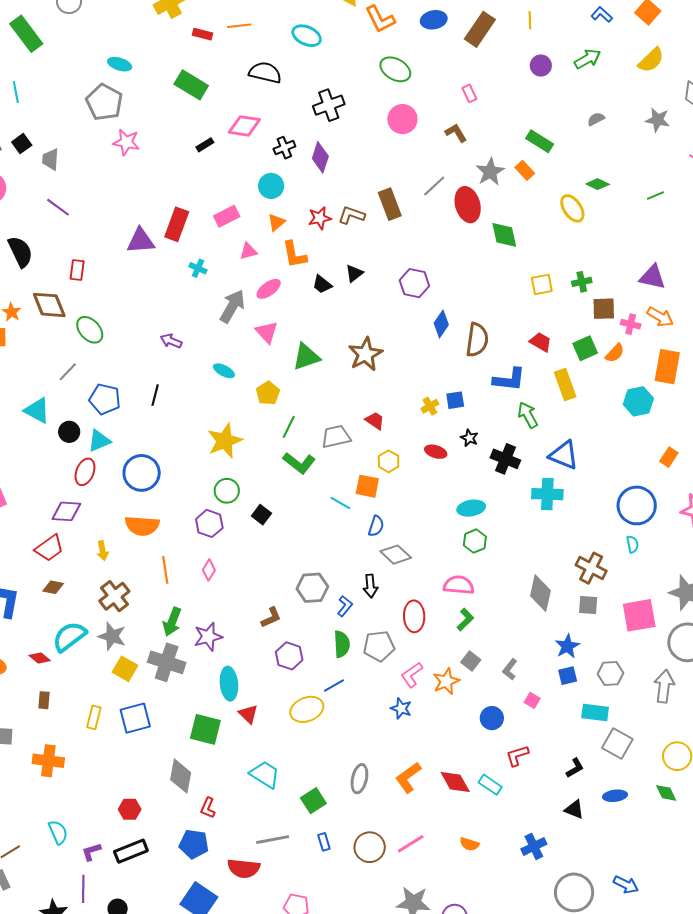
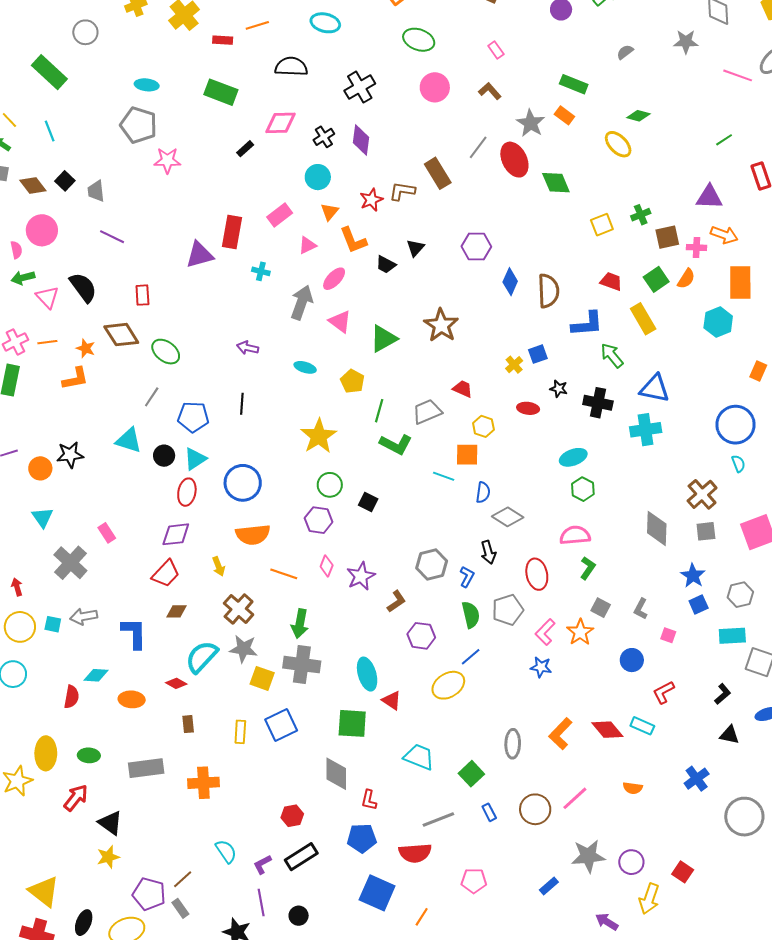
green line: (655, 196) -> (724, 140), moved
brown cross: (591, 568) -> (702, 494), turned 32
orange line: (165, 570) -> (284, 574), turned -52
purple star: (208, 637) -> (361, 576), moved

